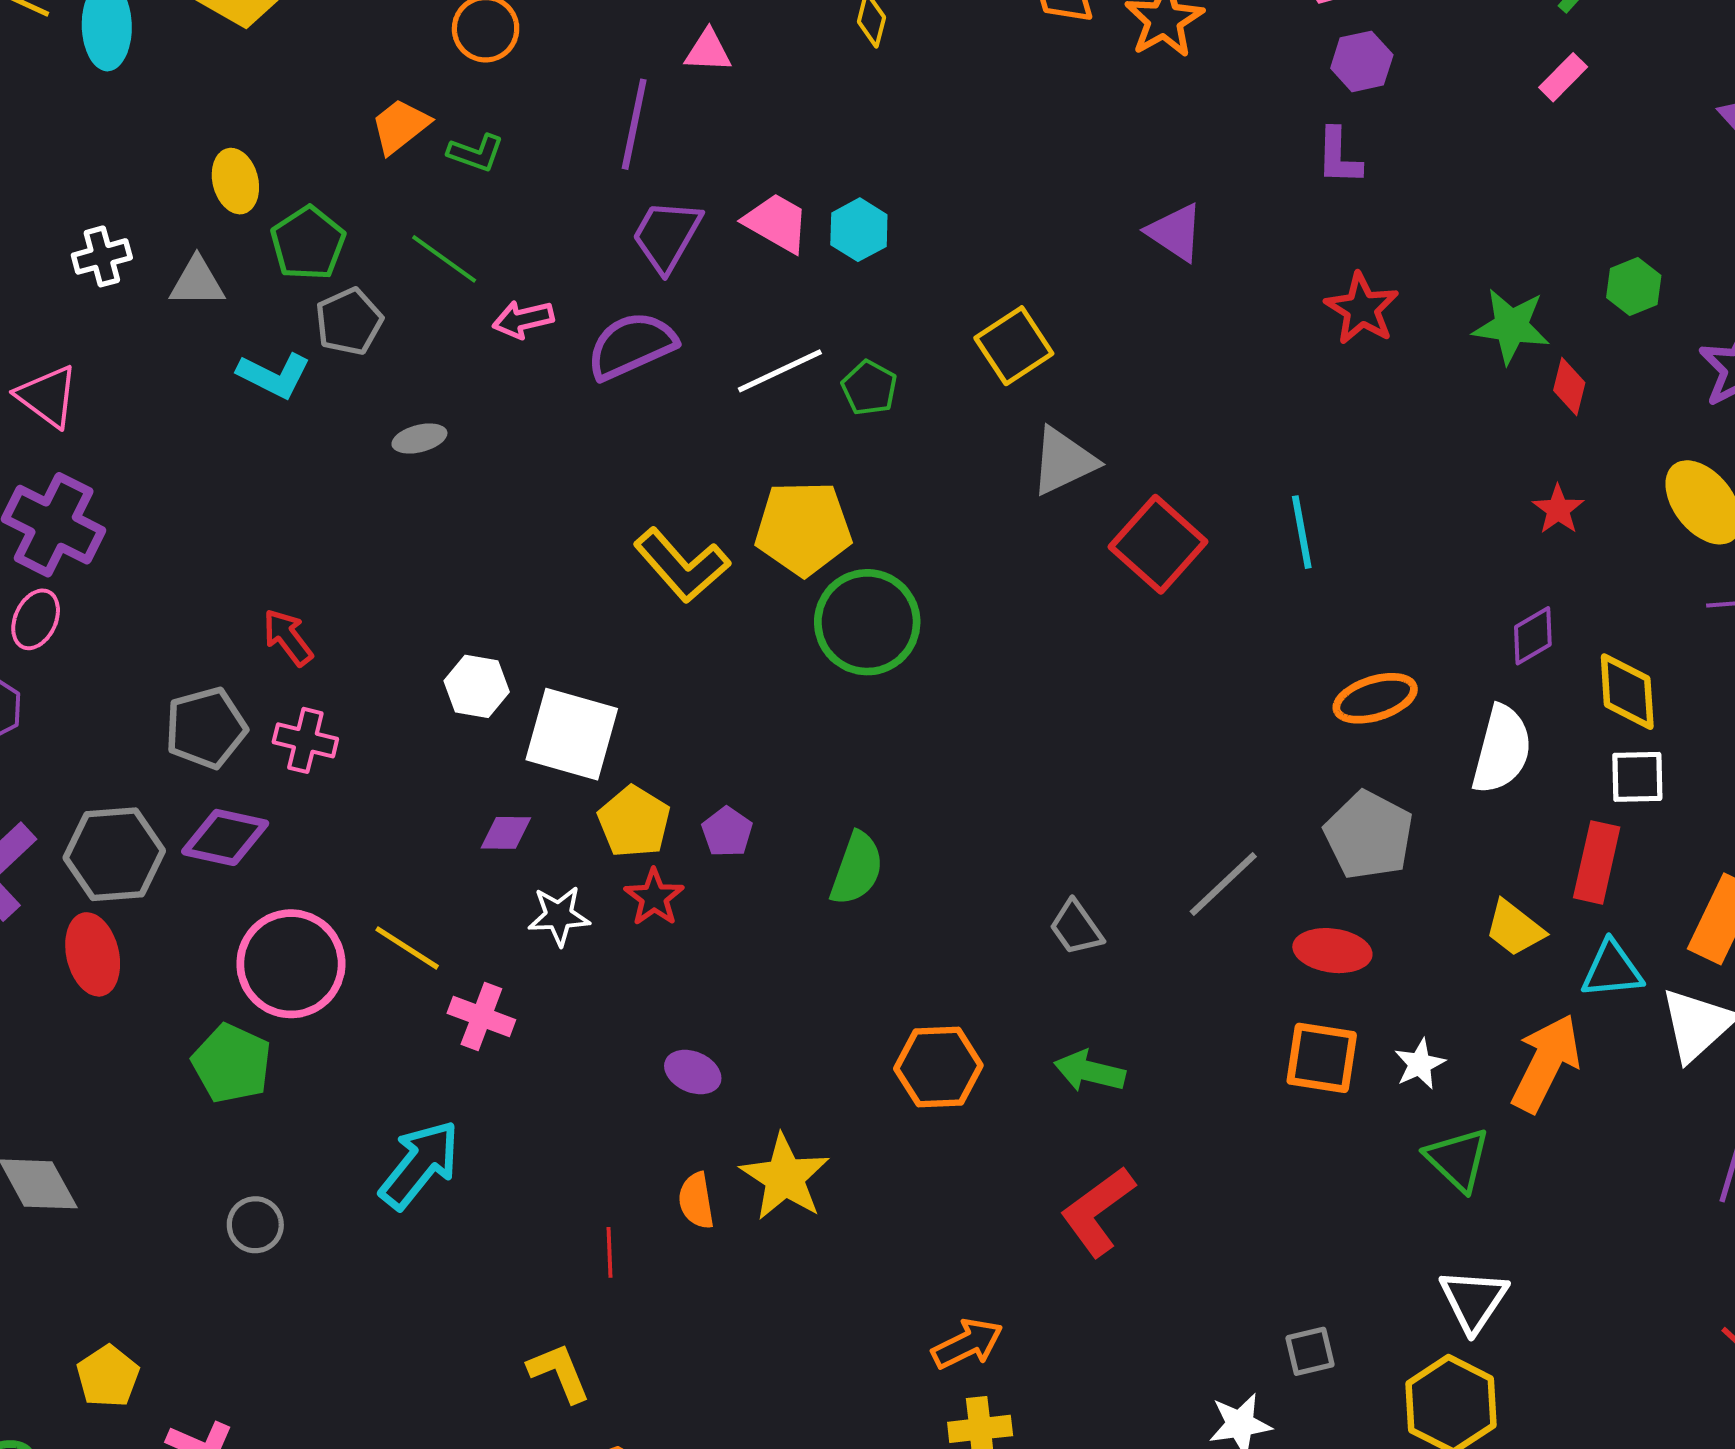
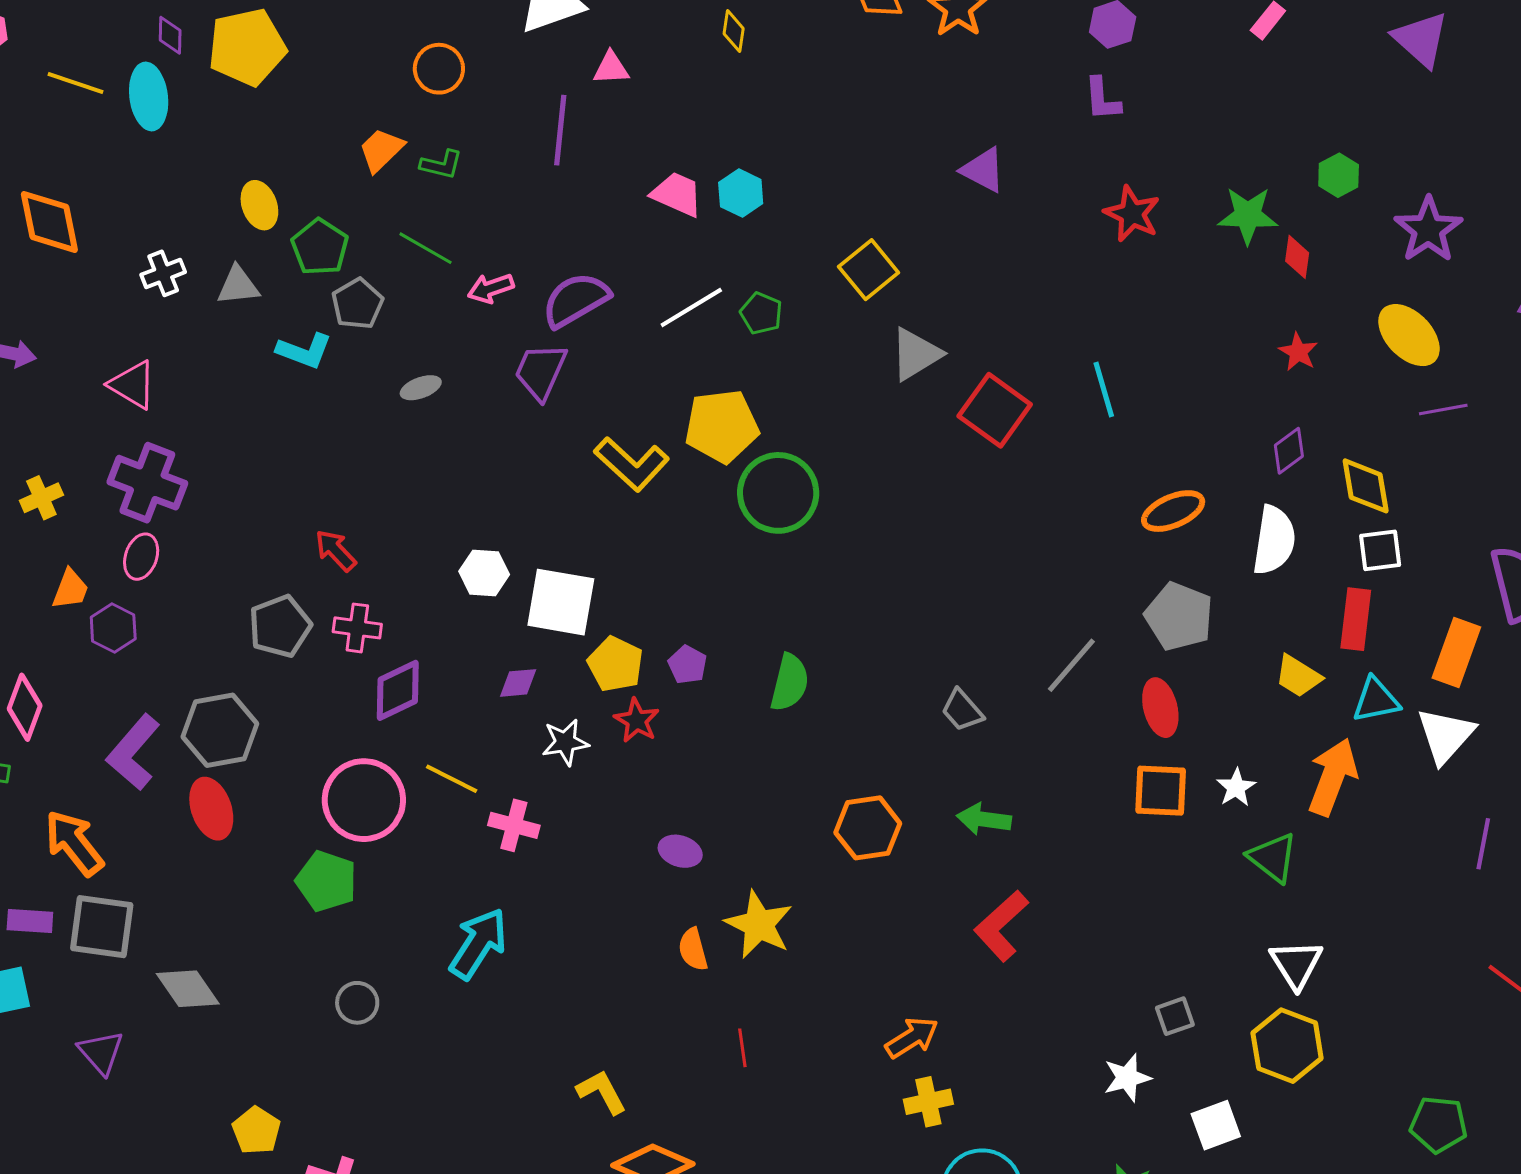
purple trapezoid: (667, 236) -> (541, 371), moved
purple diamond: (225, 837) -> (398, 690), moved, turned -32
red ellipse: (1332, 951) -> (1160, 708), turned 74
red line: (609, 1252) -> (742, 1048), moved

